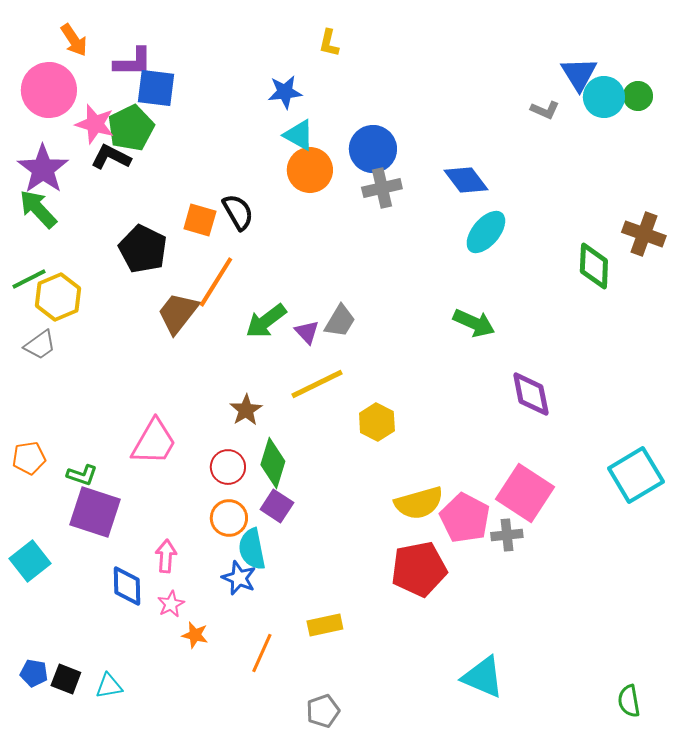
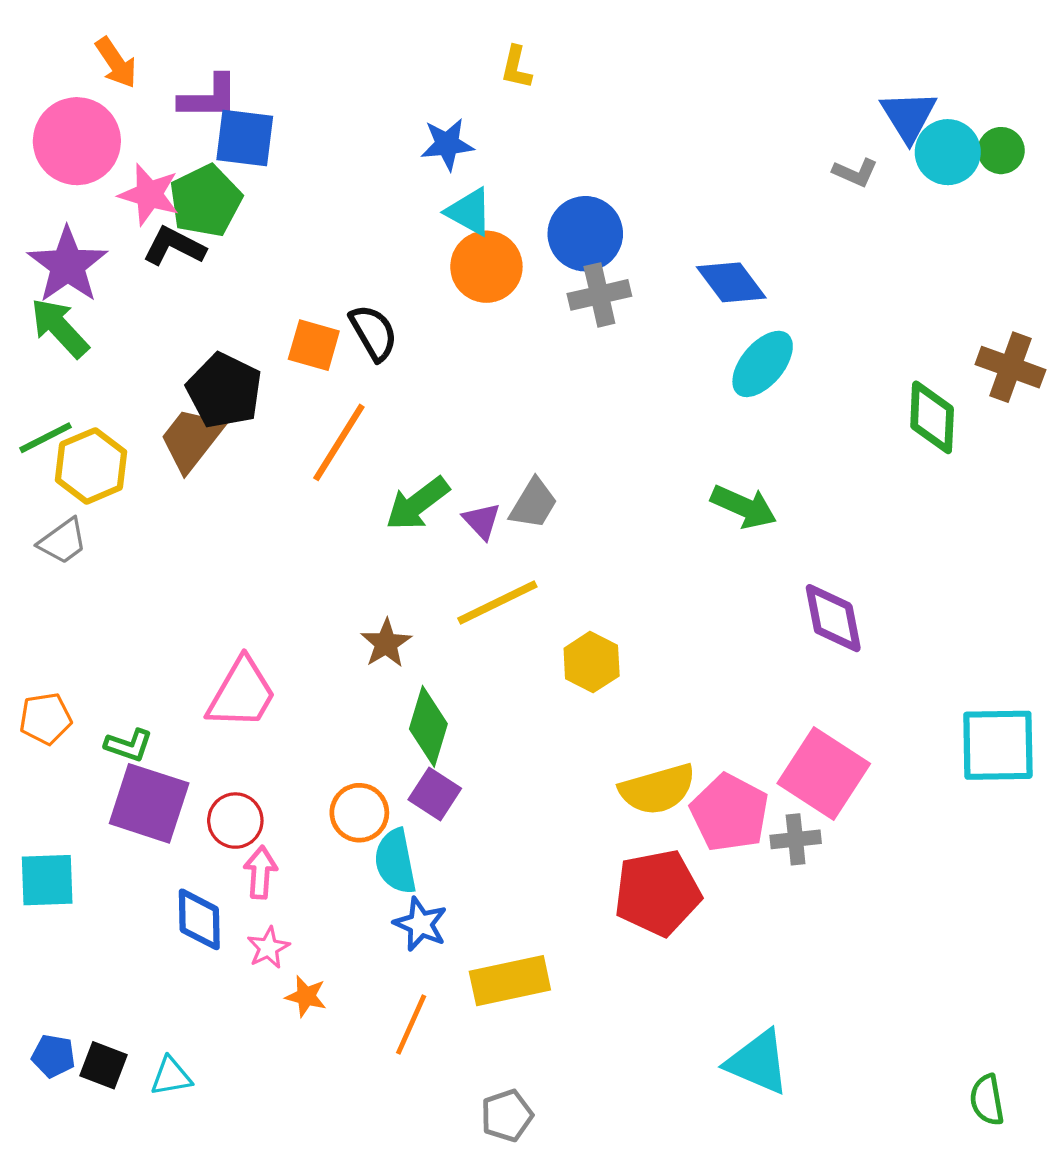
brown trapezoid: (178, 313) -> (191, 439), moved
red circle: (228, 467) -> (235, 821), moved
cyan square: (636, 475) -> (998, 745), turned 30
cyan square: (30, 561) -> (47, 880), turned 36
blue star: (239, 578) -> (421, 924), moved
yellow rectangle: (325, 625) -> (510, 981), size x1.4

